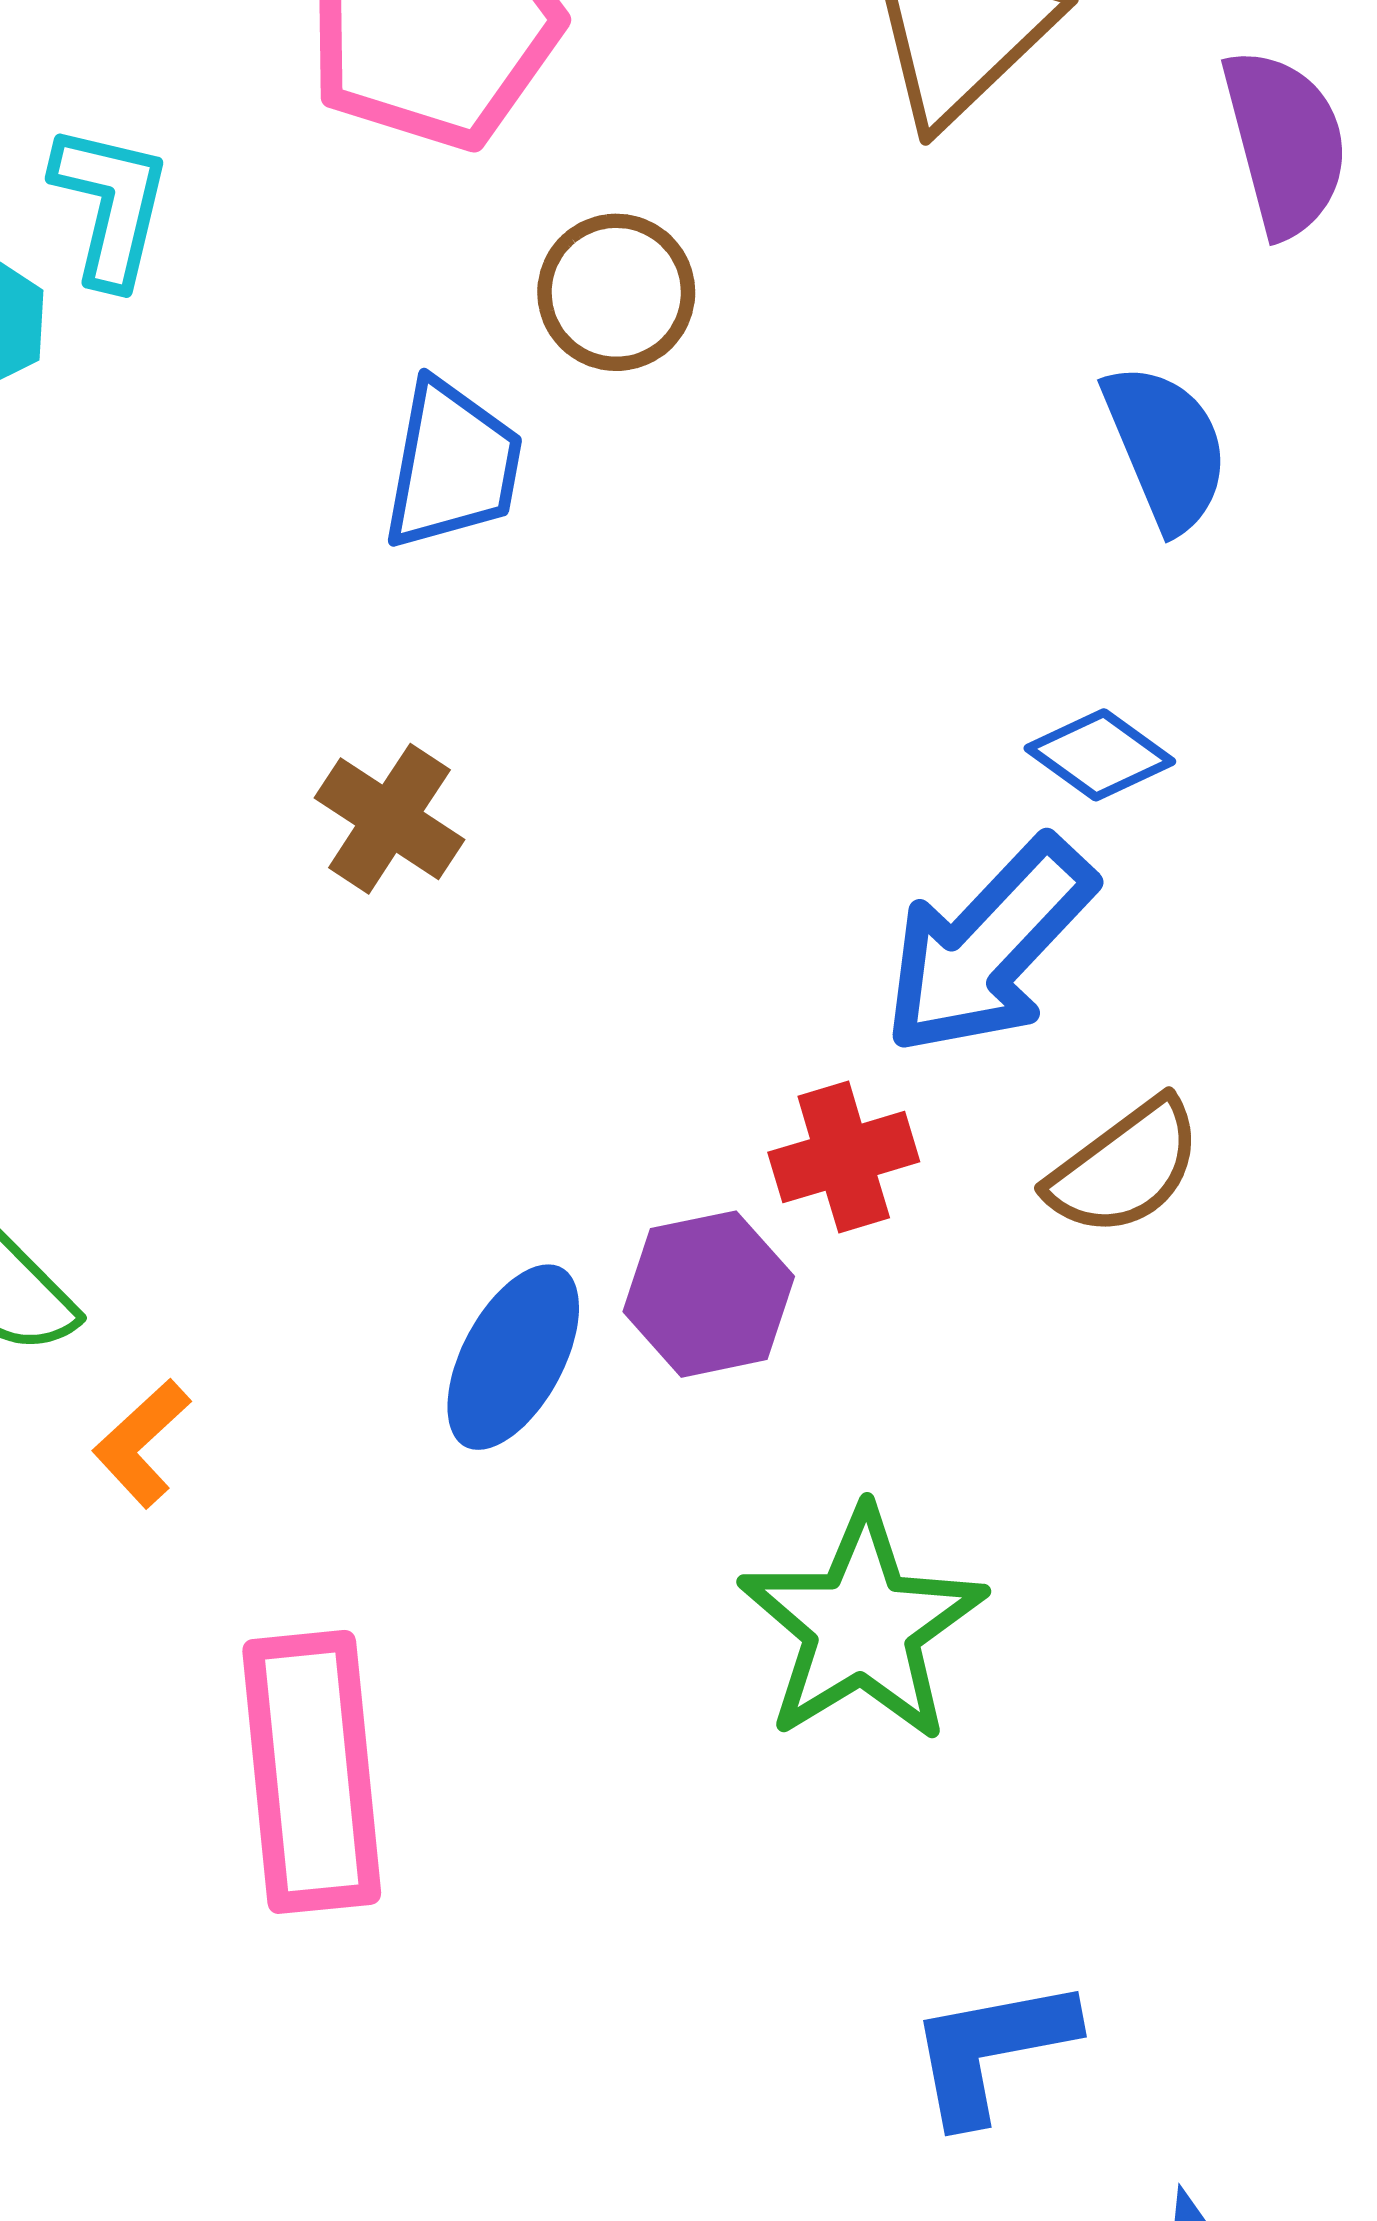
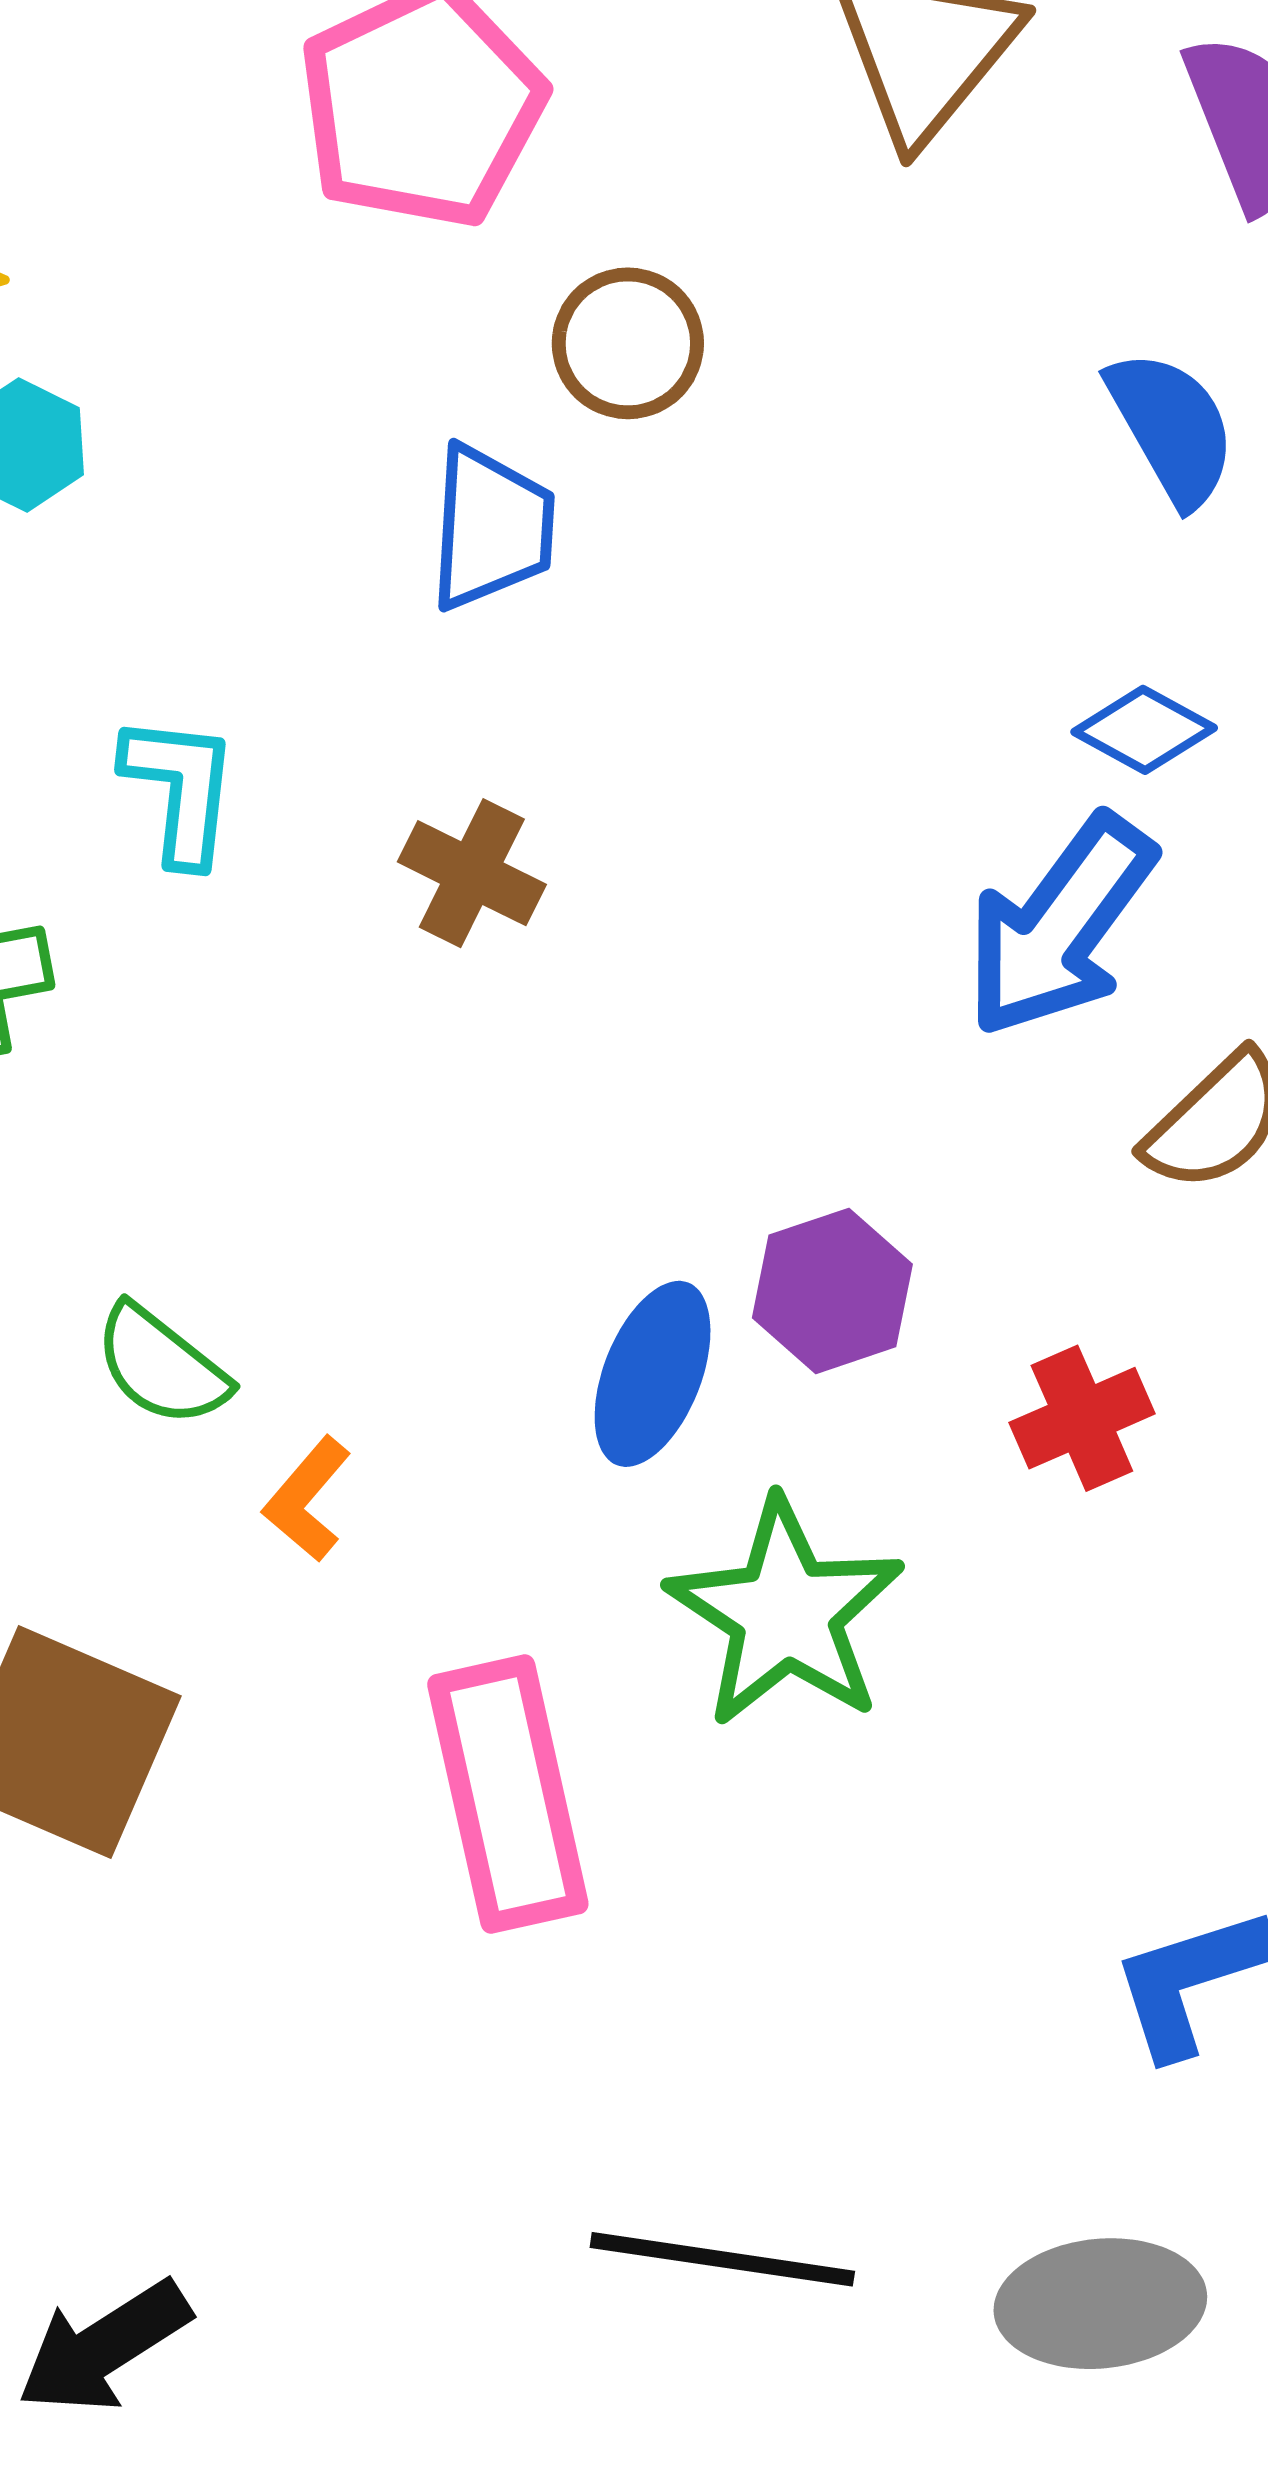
cyan L-shape: (111, 205) -> (180, 789), moved
red cross: (844, 1157) -> (1082, 1418), moved
green star: (862, 1626) -> (786, 1613), moved

